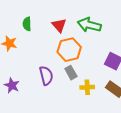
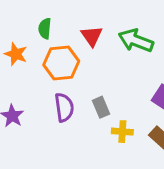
orange hexagon: (69, 50) -> (61, 63), moved

